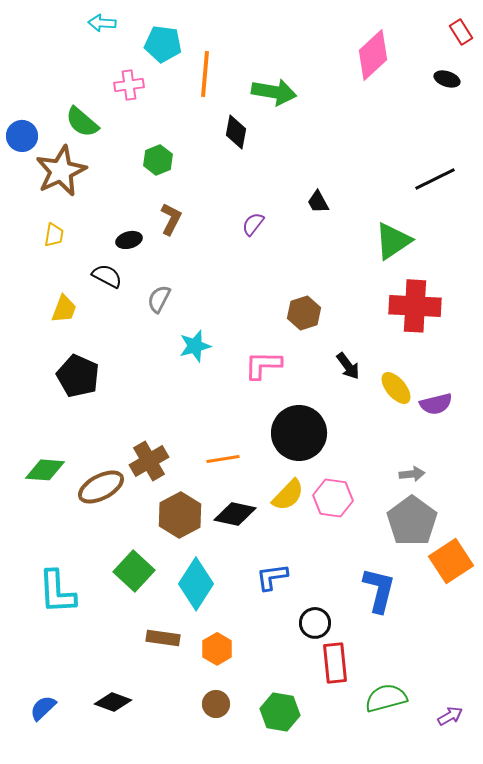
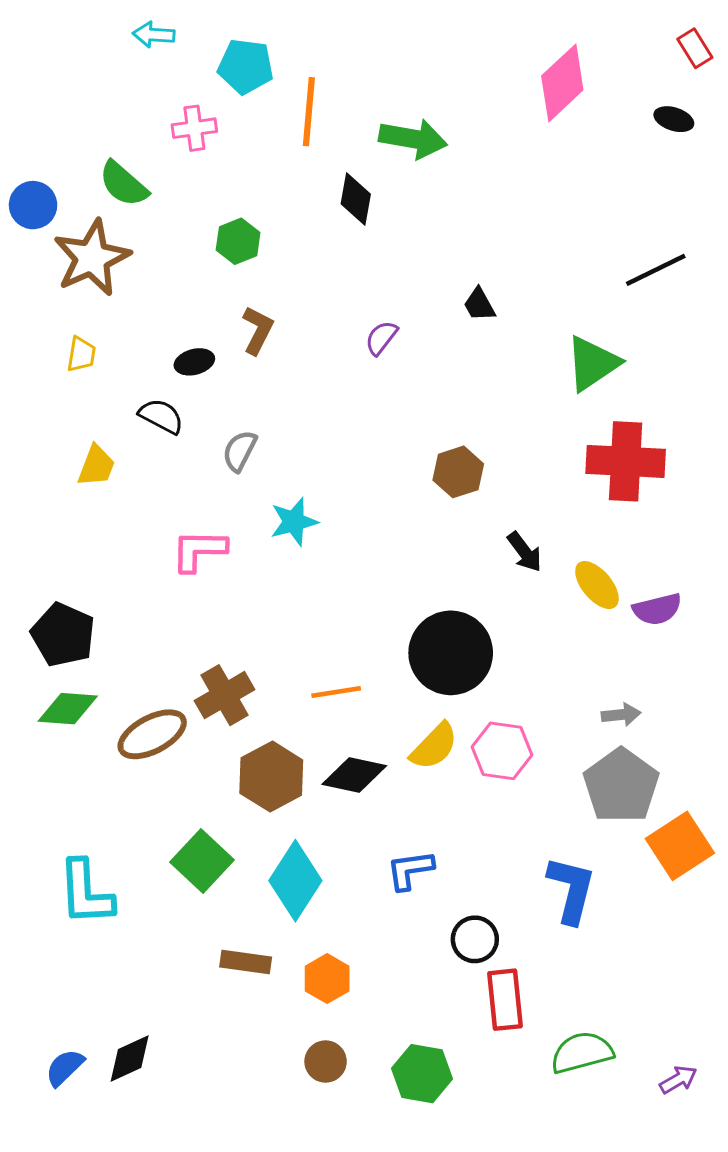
pink L-shape: (263, 365) -> (199, 550), moved
black pentagon: (78, 376) -> (63, 635), moved
black diamond: (113, 702) -> (130, 1058), moved, turned -45

